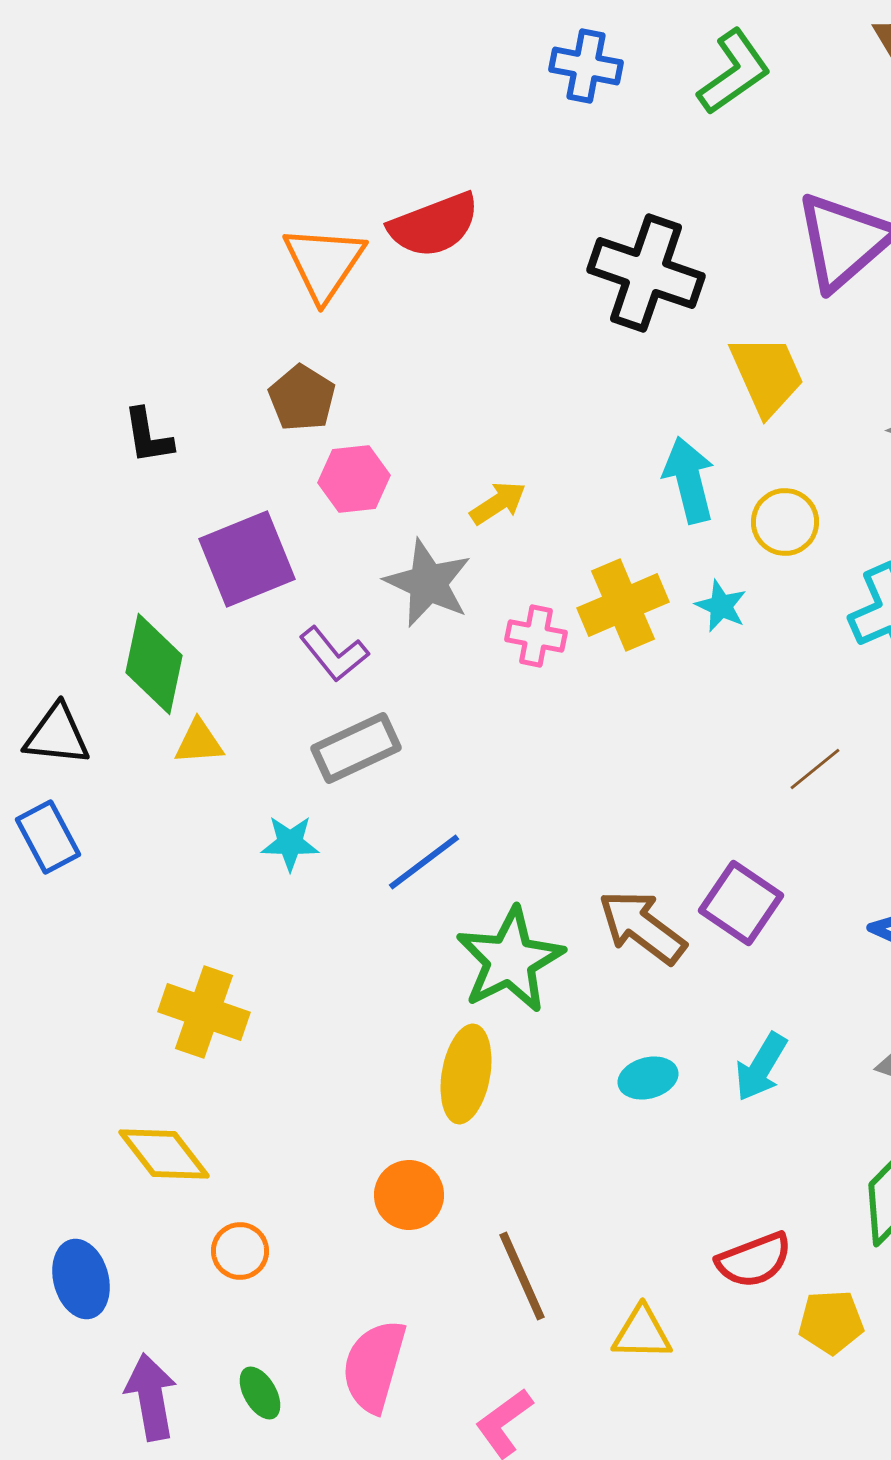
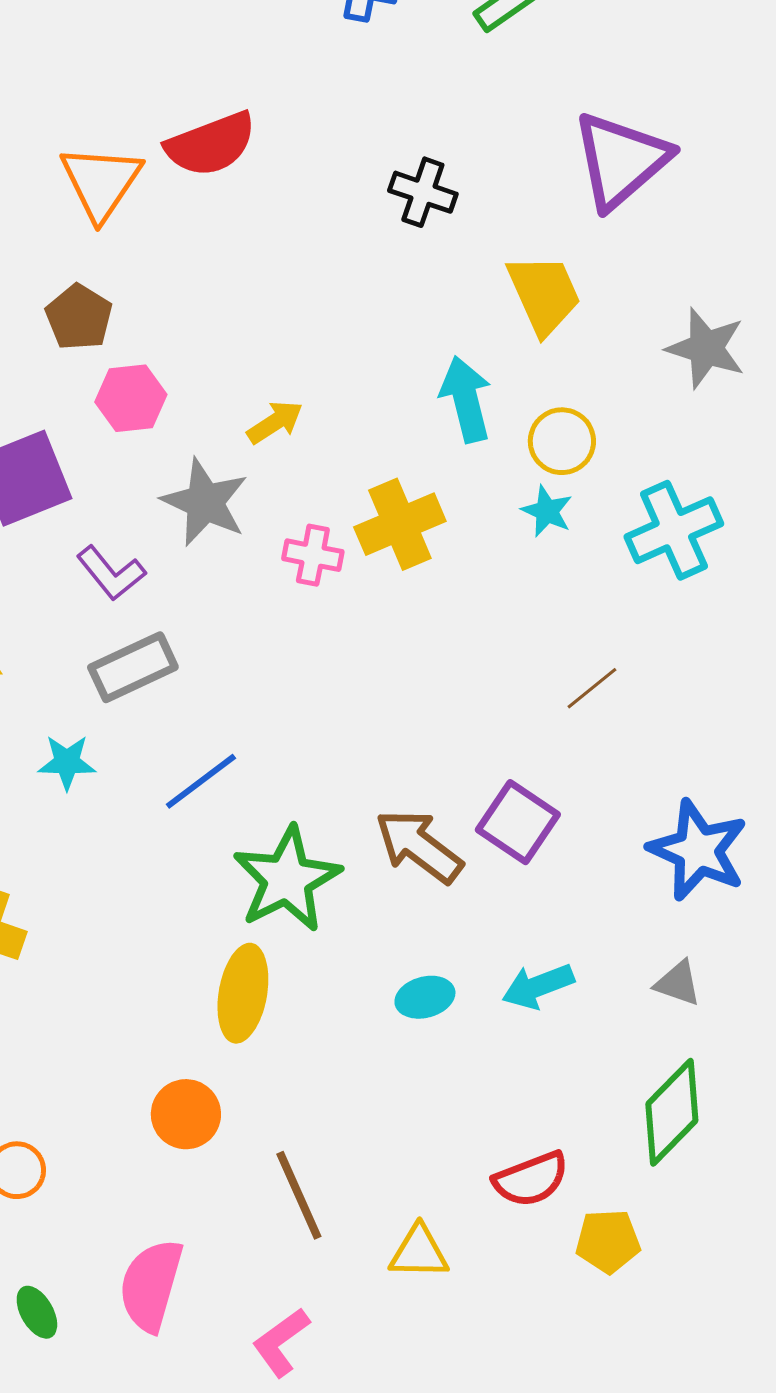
black cross: (646, 273) -> (423, 192), size x0.6
cyan star: (721, 606) -> (547, 511), moved
cyan arrow: (761, 1067) -> (538, 986), turned 38

